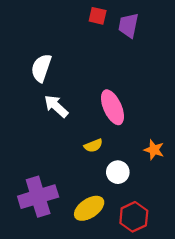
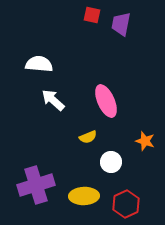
white semicircle: (41, 68) -> (39, 64), turned 76
yellow ellipse: (89, 208) -> (84, 196), turned 32

